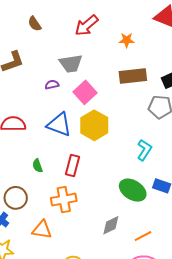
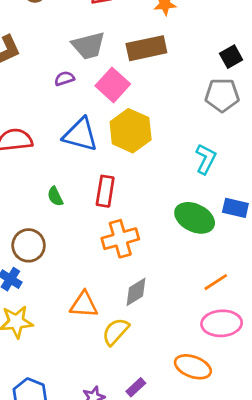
brown rectangle: (133, 76) -> (146, 48), moved
orange cross: (64, 200) -> (120, 239), moved
gray diamond: (111, 225) -> (136, 292), moved
orange triangle: (42, 230) -> (84, 305), moved

